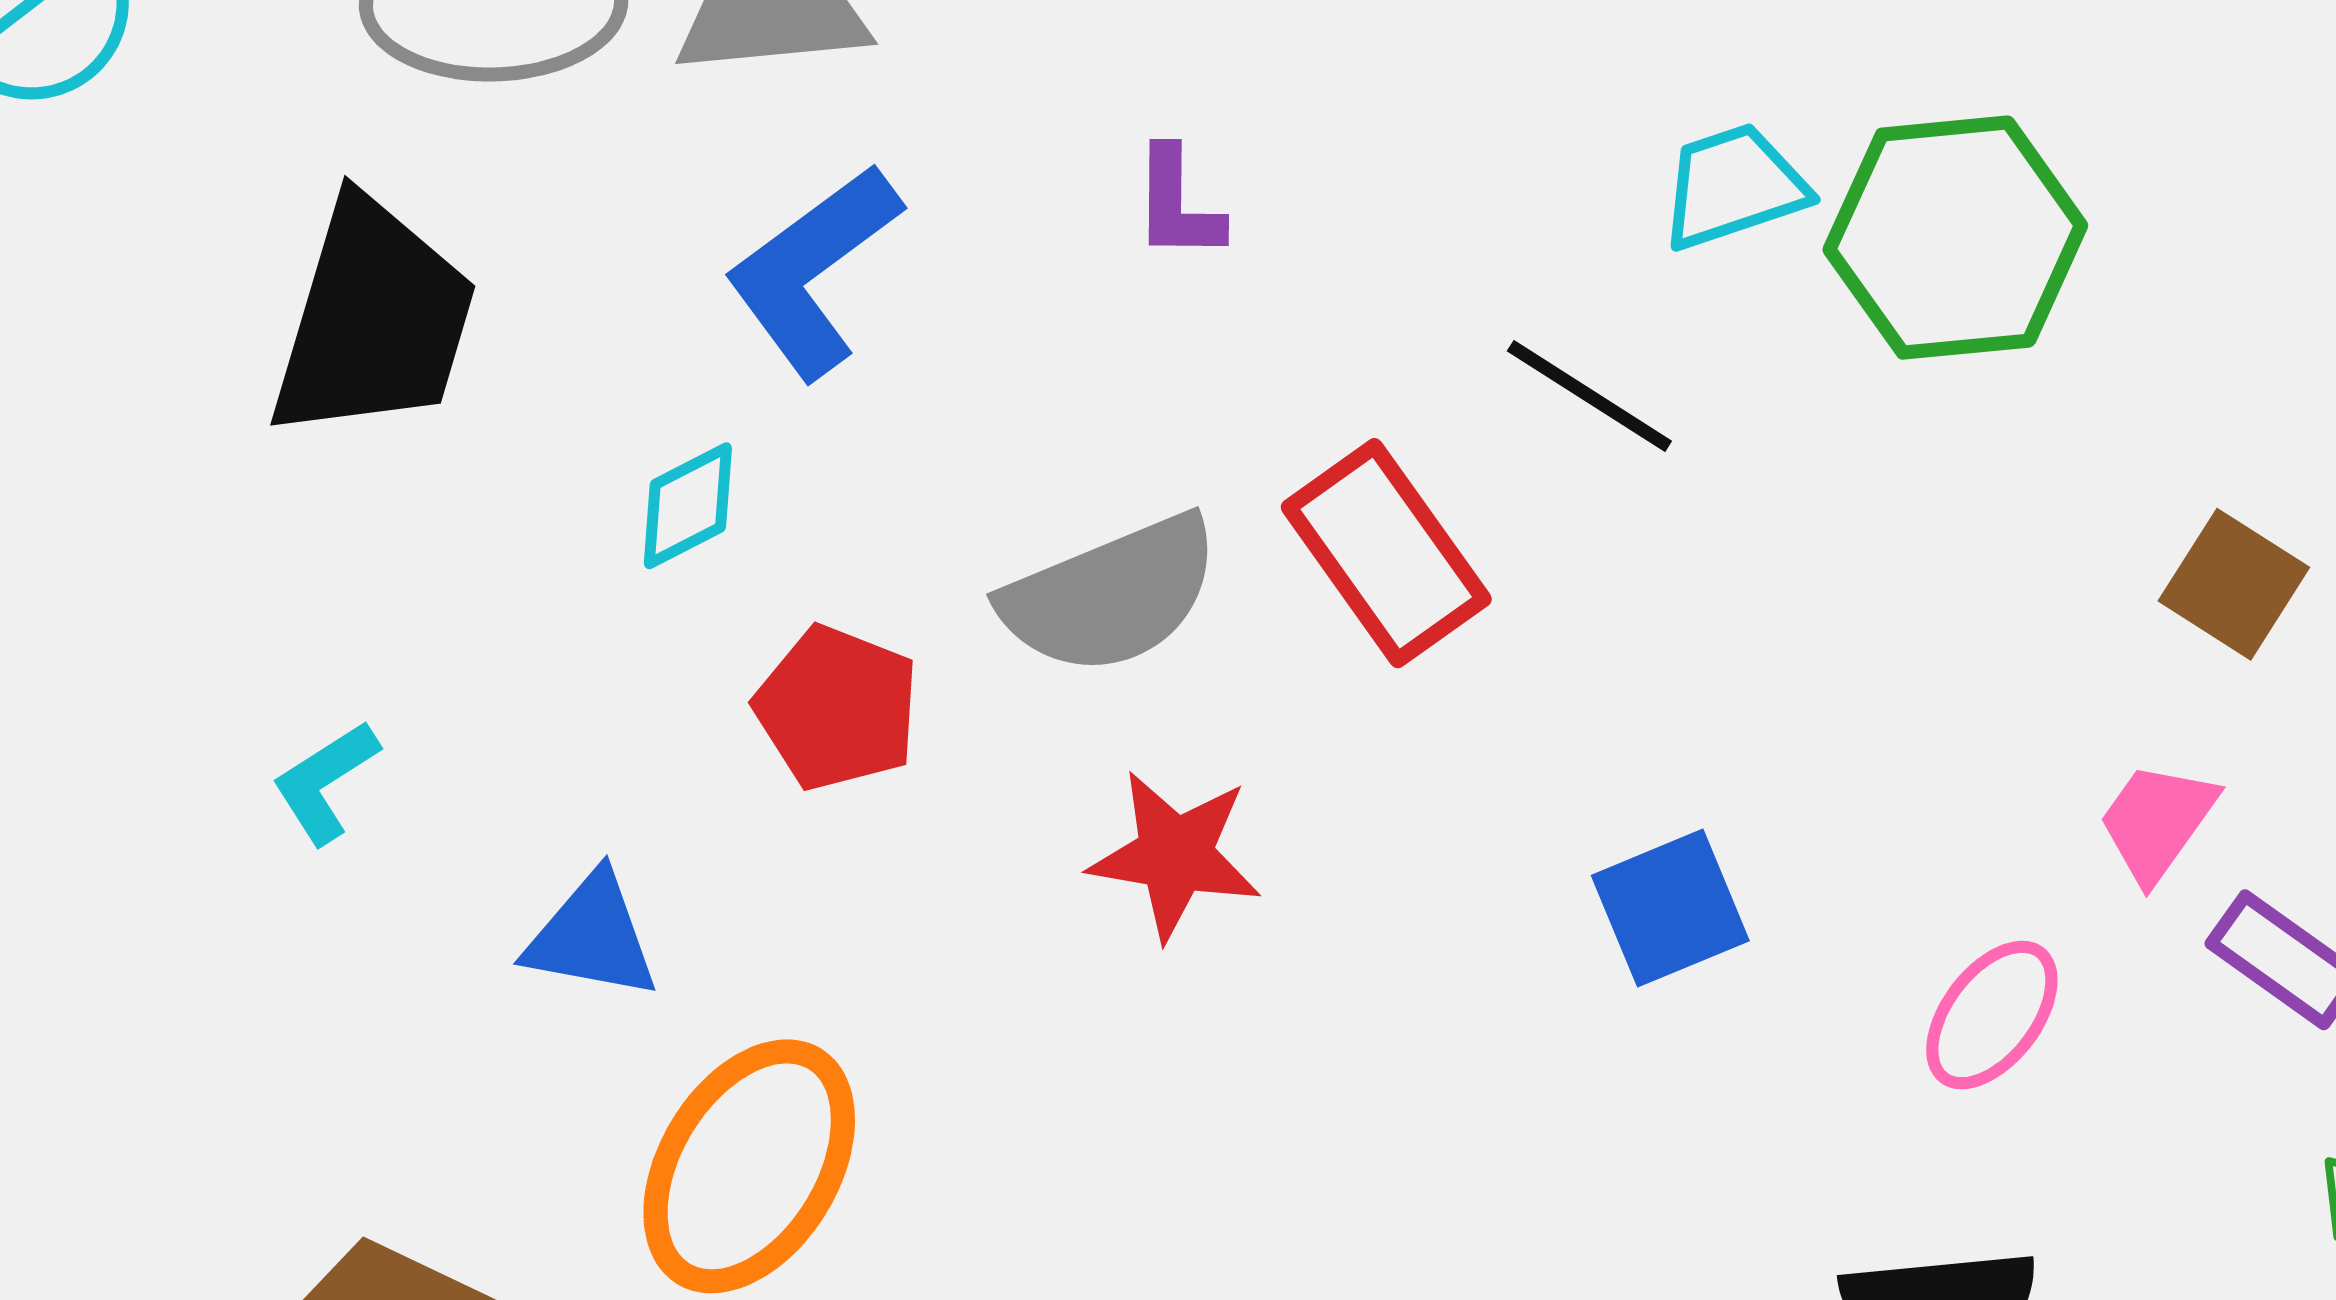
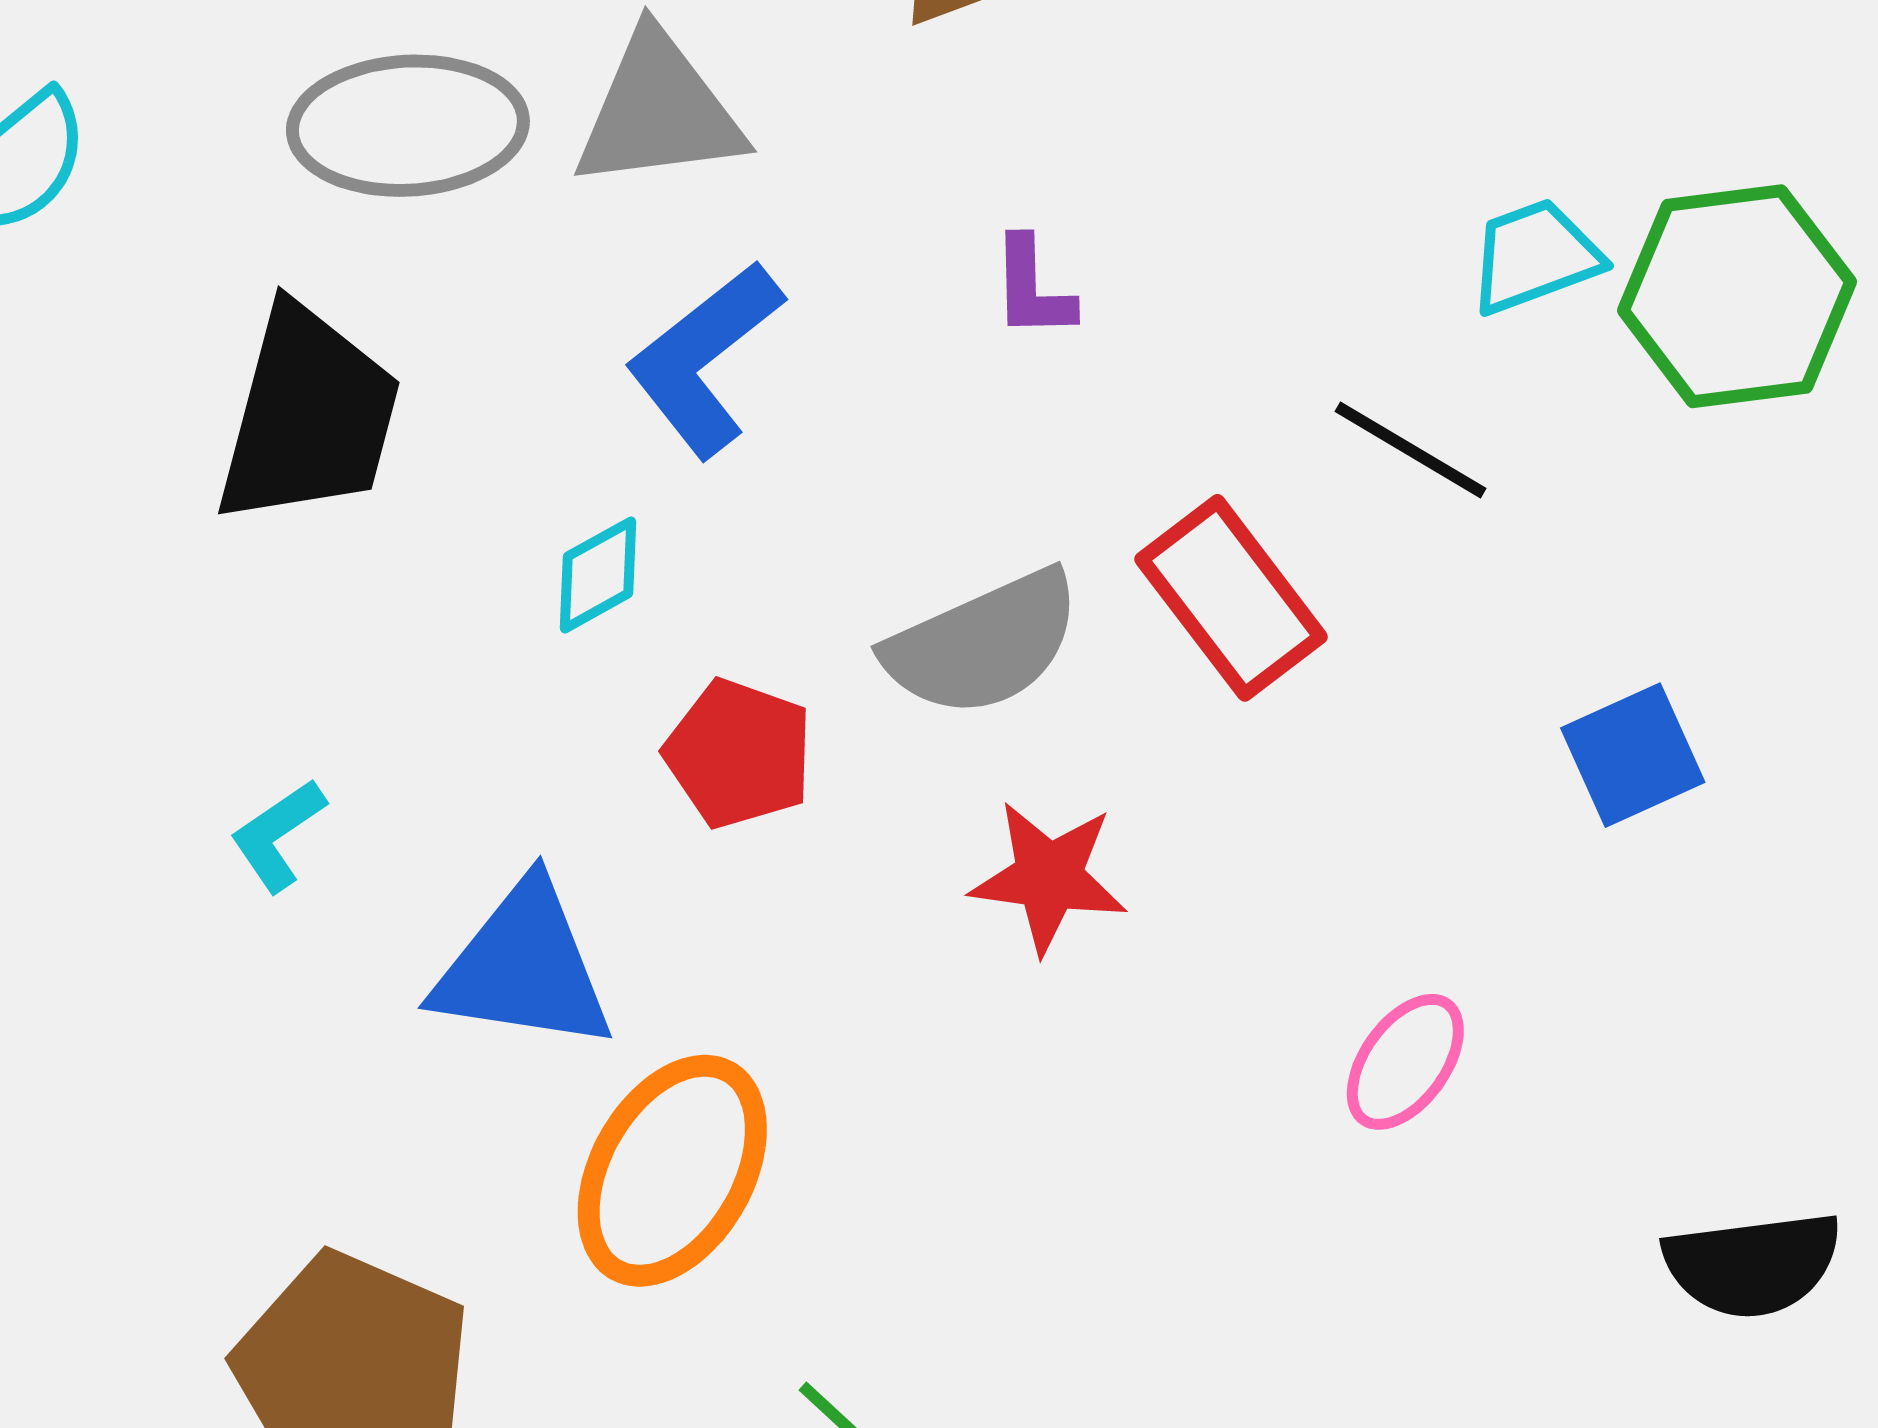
blue square: (1670, 908) -> (1633, 755), moved
blue triangle: (592, 936) -> (523, 967), size x1.5
pink ellipse: (1992, 1015) -> (1405, 1062), moved

